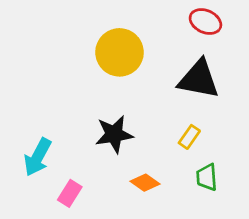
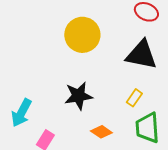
green trapezoid: (207, 177) -> (147, 128), size x1.5

